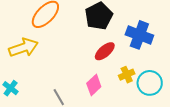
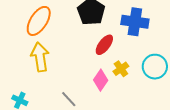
yellow arrow: (23, 48) -> (40, 57), moved, turned -68
yellow cross: (127, 75) -> (121, 69), moved

